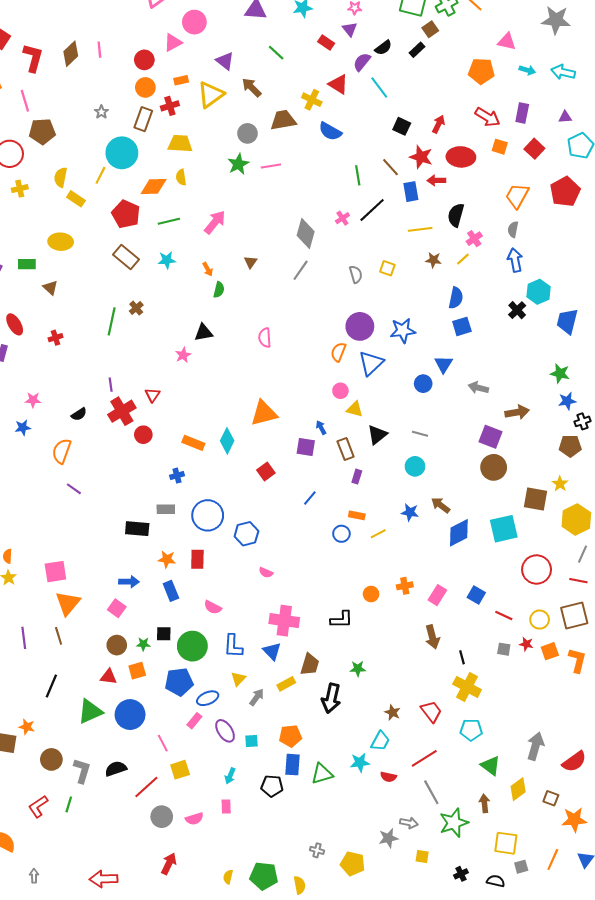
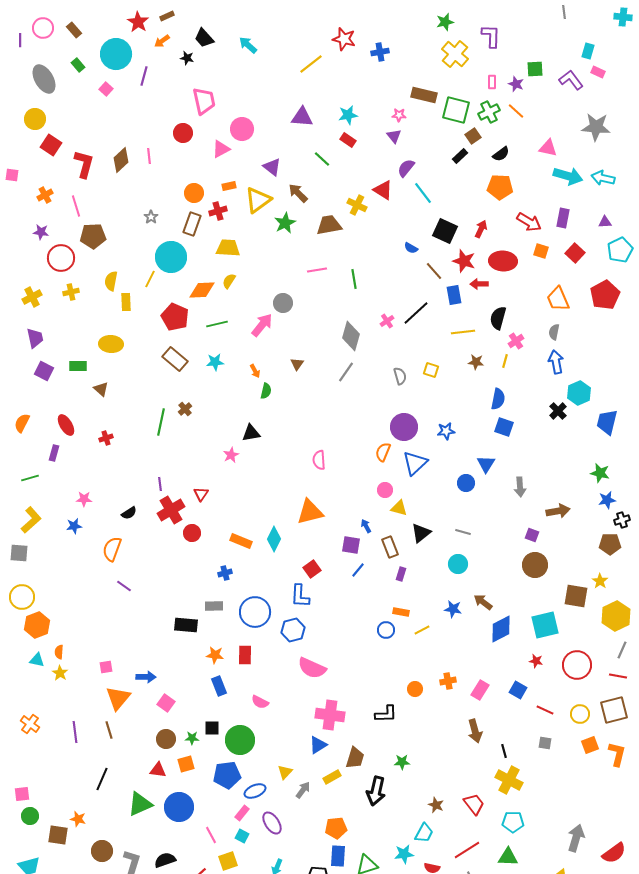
red rectangle: (326, 43) -> (348, 140), moved
black semicircle: (383, 48) -> (501, 154), moved
red circle: (144, 60) -> (183, 133), moved
cyan arrow: (527, 70) -> (568, 176), size x1.8
orange pentagon: (481, 71) -> (500, 187), moved
black square: (402, 126) -> (445, 231), size x1.4
blue semicircle: (330, 131) -> (411, 248), moved, size x0.6
gray circle: (247, 133) -> (283, 303), moved
green star: (238, 164) -> (285, 223), moved
green line: (358, 175) -> (354, 279), moved
yellow semicircle: (181, 177) -> (229, 281), turned 42
orange trapezoid: (517, 196) -> (558, 299), turned -52
yellow rectangle: (76, 199) -> (126, 302), turned 54
yellow line: (463, 259) -> (505, 361), turned -32
blue square: (462, 326) -> (504, 427), turned 36
blue star: (403, 331) -> (446, 431), size x0.7
pink semicircle: (265, 338) -> (319, 460), moved
gray arrow: (478, 388) -> (520, 487), turned -108
purple square: (491, 437) -> (532, 535), size x0.6
blue line: (310, 498) -> (358, 570), moved
pink square: (55, 572) -> (106, 667), size x0.6
pink semicircle: (266, 573) -> (312, 668), size x2.0
blue arrow: (129, 582) -> (146, 677), moved
red star: (526, 644) -> (536, 661), moved
blue L-shape: (233, 646) -> (300, 596), moved
blue triangle: (272, 651) -> (318, 745), turned 42
cyan square: (252, 741) -> (242, 836), moved, turned 32
green triangle: (491, 766) -> (508, 857), moved, turned -35

